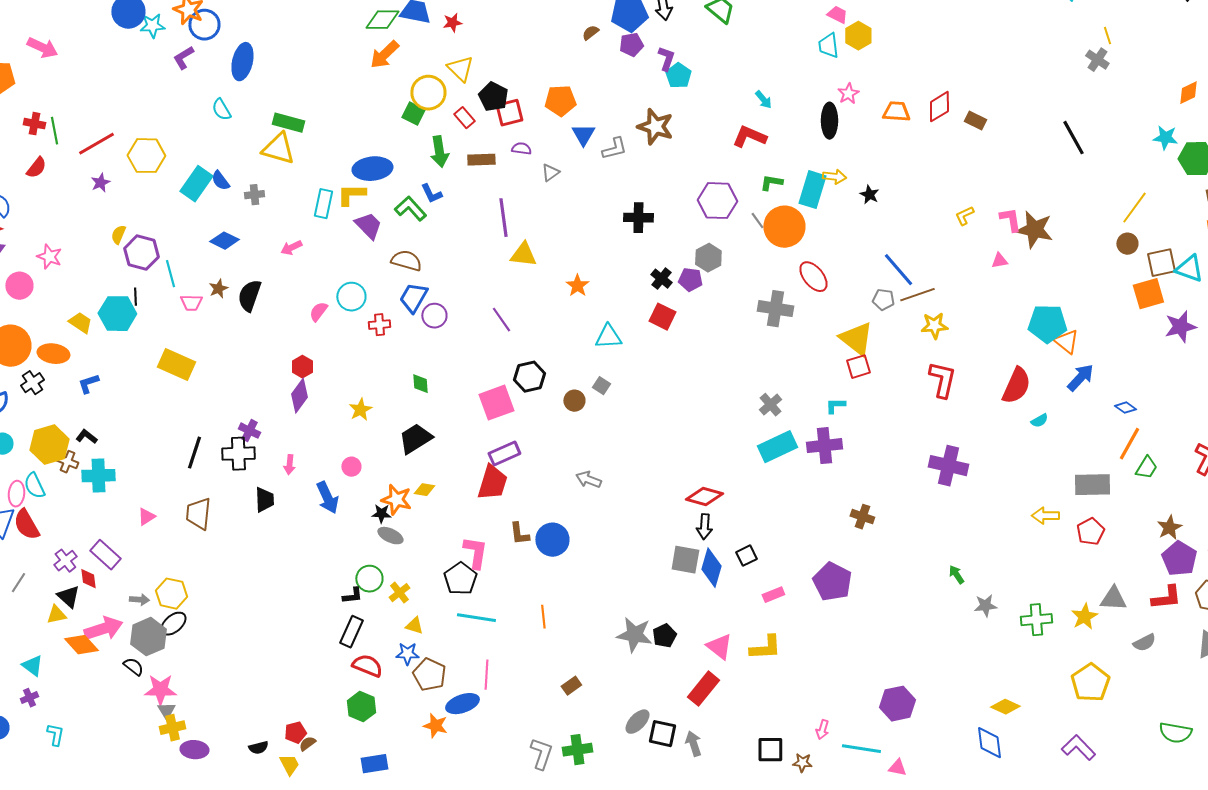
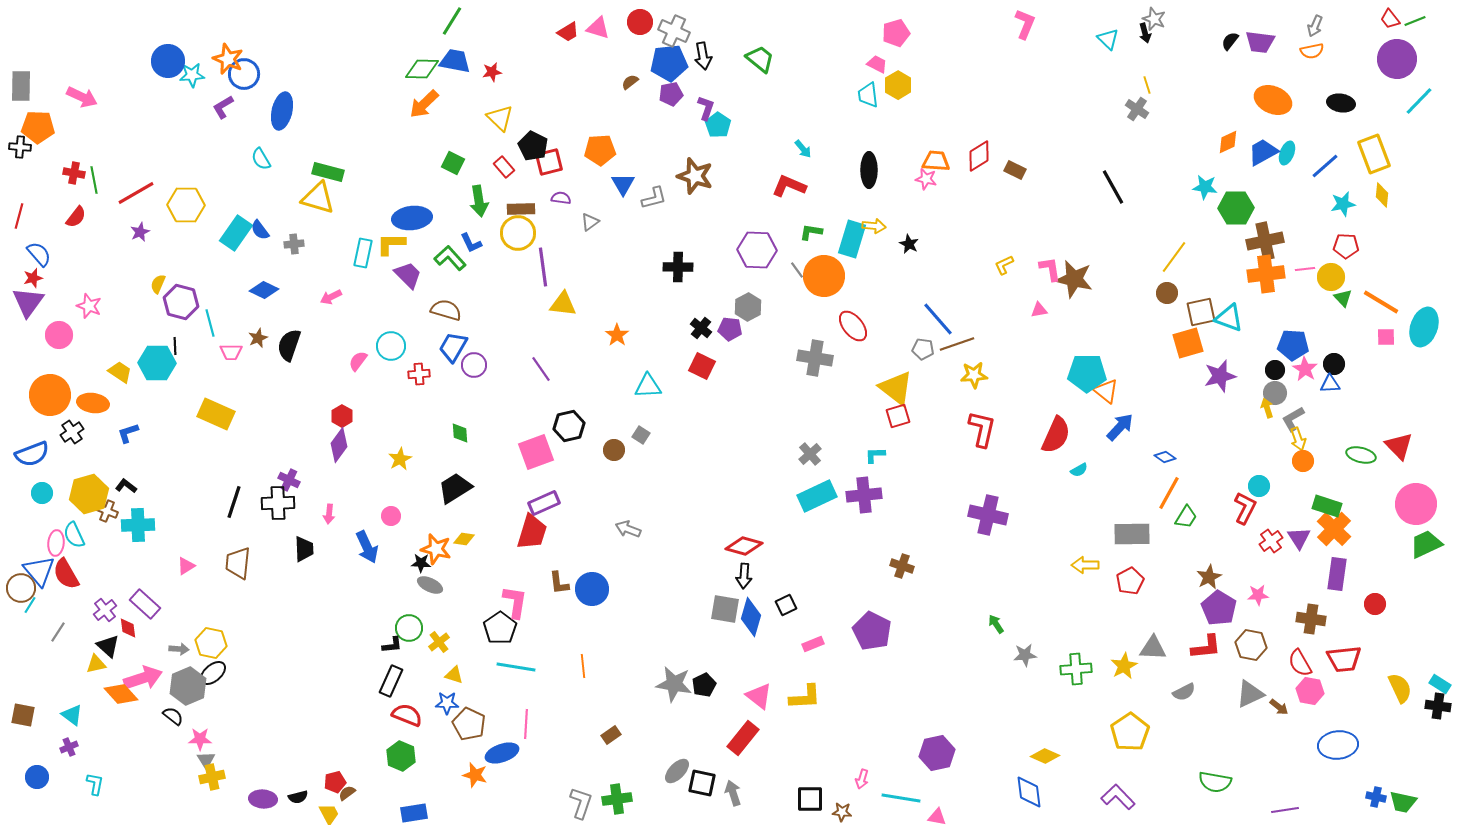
yellow circle: (428, 93) -> (518, 233), moved
pink star: (848, 94) -> (926, 179), moved, turned -30
pink star: (160, 690) -> (200, 739), size x0.7
purple ellipse: (194, 750) -> (263, 799), moved

